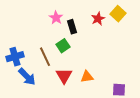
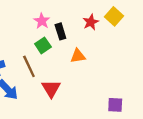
green square: (63, 46) -> (43, 45), moved
orange triangle: (87, 77) -> (78, 56), moved

